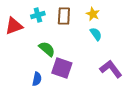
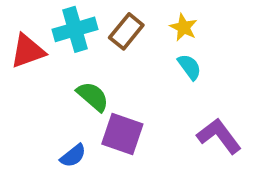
cyan cross: (38, 15) -> (75, 29), size x1.5
brown rectangle: (64, 16) -> (126, 31), turned 36
blue semicircle: (37, 79) -> (73, 156), turned 40

